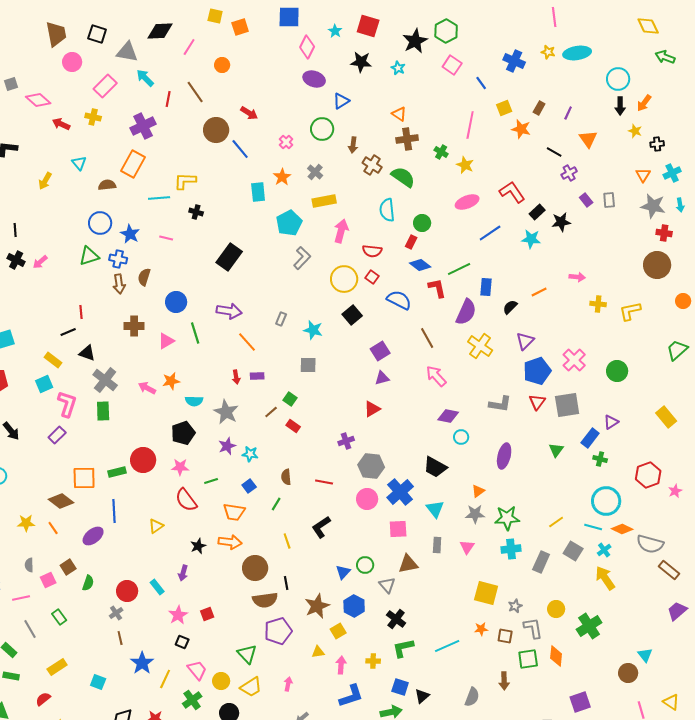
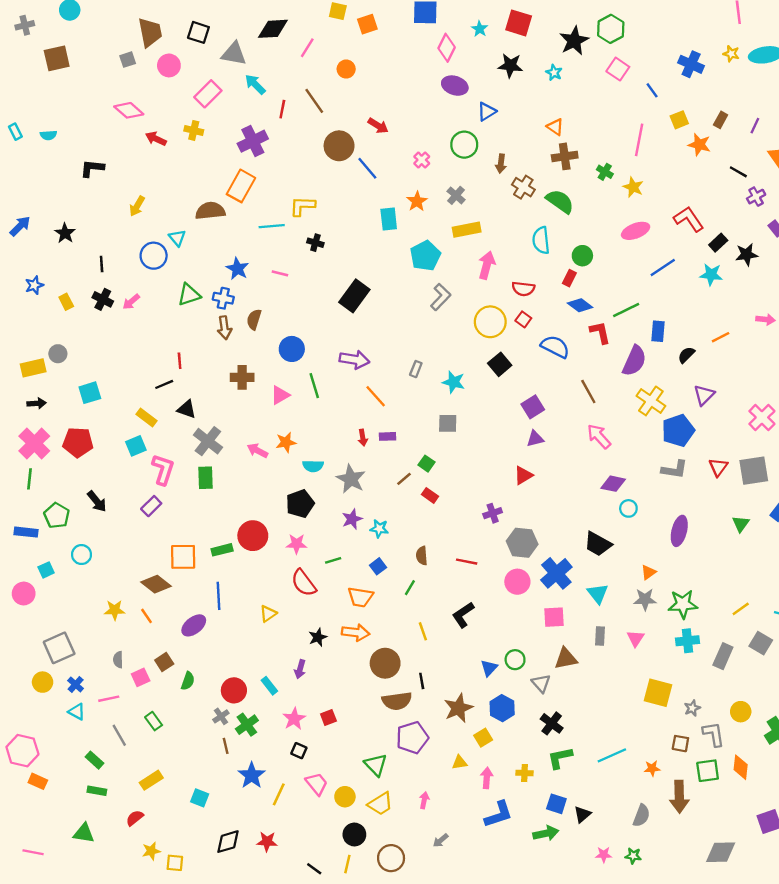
gray square: (11, 84) -> (128, 60), moved
cyan triangle: (79, 163) -> (177, 238), moved
brown semicircle: (107, 185) -> (210, 211), size x1.4
blue circle: (100, 223) -> (154, 256), moved
blue pentagon: (537, 371) -> (678, 430), moved
orange star: (481, 629) -> (652, 768), moved
brown arrow: (504, 681) -> (679, 797), size x1.5
green cross: (192, 700) -> (247, 725), moved

